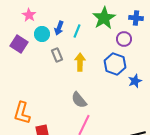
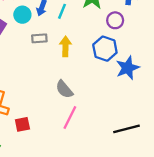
gray rectangle: (57, 55) -> (39, 38), turned -72
blue star: (135, 81) -> (128, 68), size x1.5

